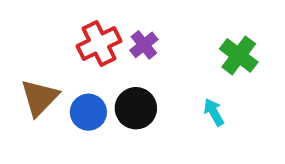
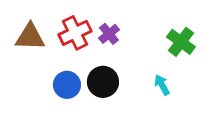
brown triangle: (40, 98) -> (30, 37), moved, turned 48

